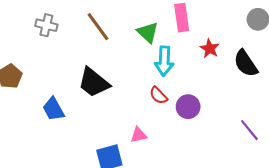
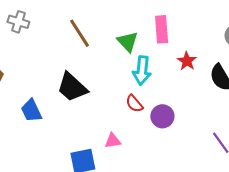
gray cross: (46, 25) -> (18, 22), moved

